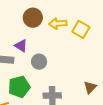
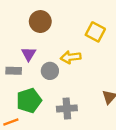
yellow arrow: (58, 24) -> (71, 57), moved
purple triangle: (21, 46) -> (29, 54), turned 32

